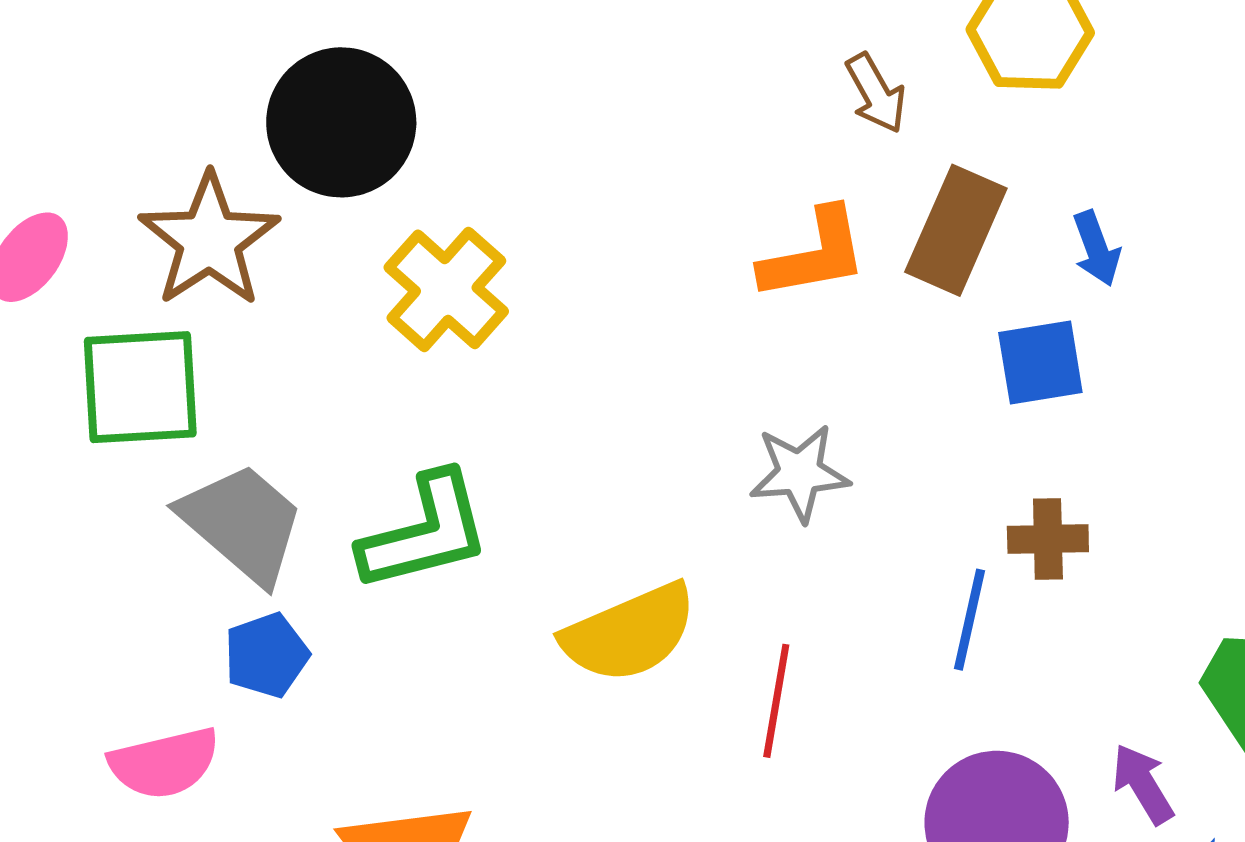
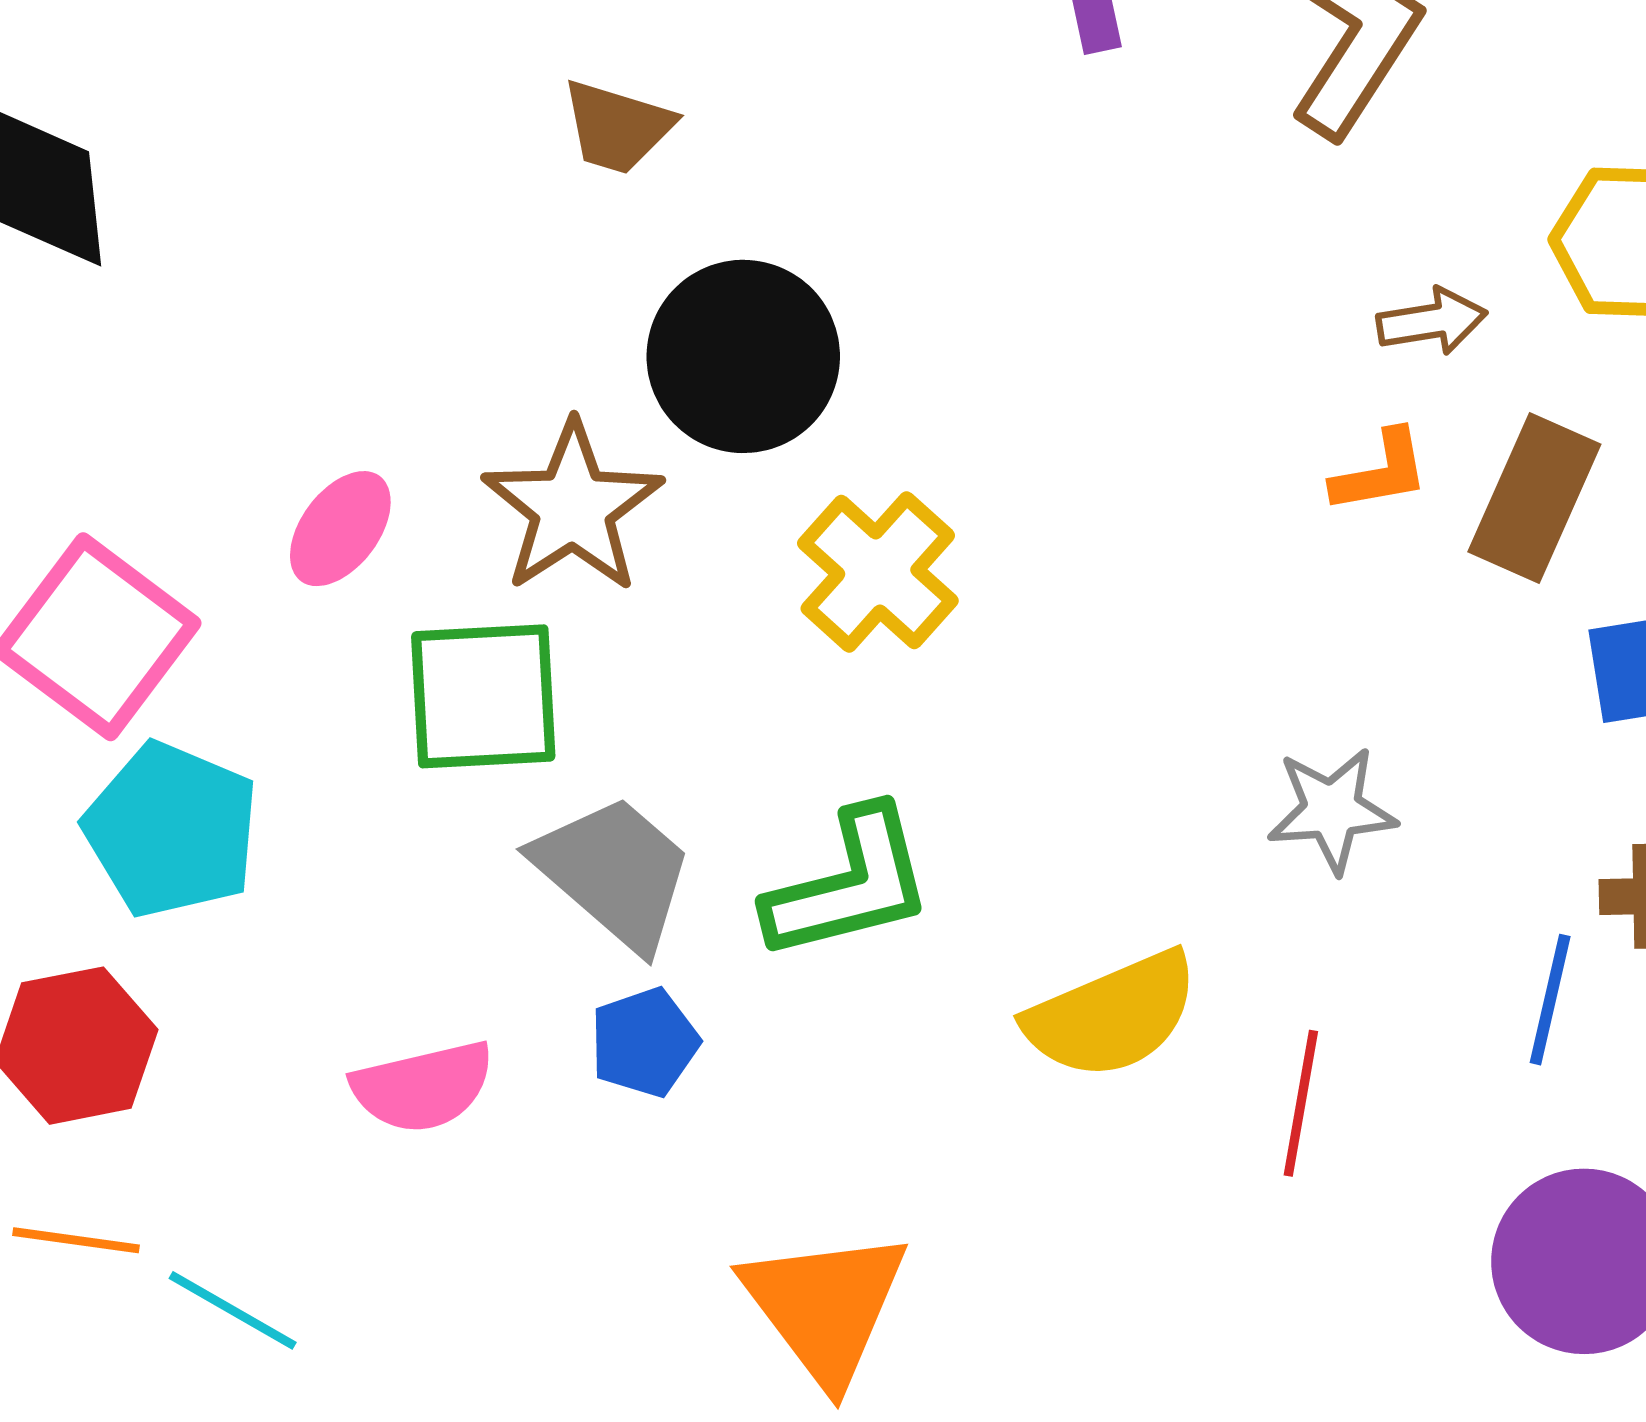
brown arrow: (876, 93) -> (1432, 321), turned -70
orange L-shape: (814, 254) -> (1381, 472), moved, size x0.7
pink semicircle: (164, 763) -> (423, 1087), moved

